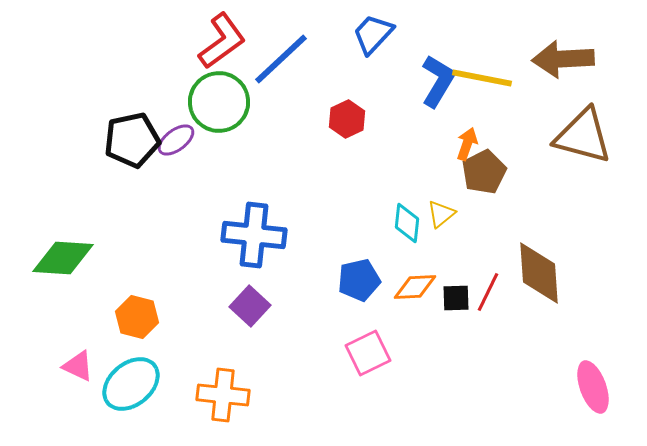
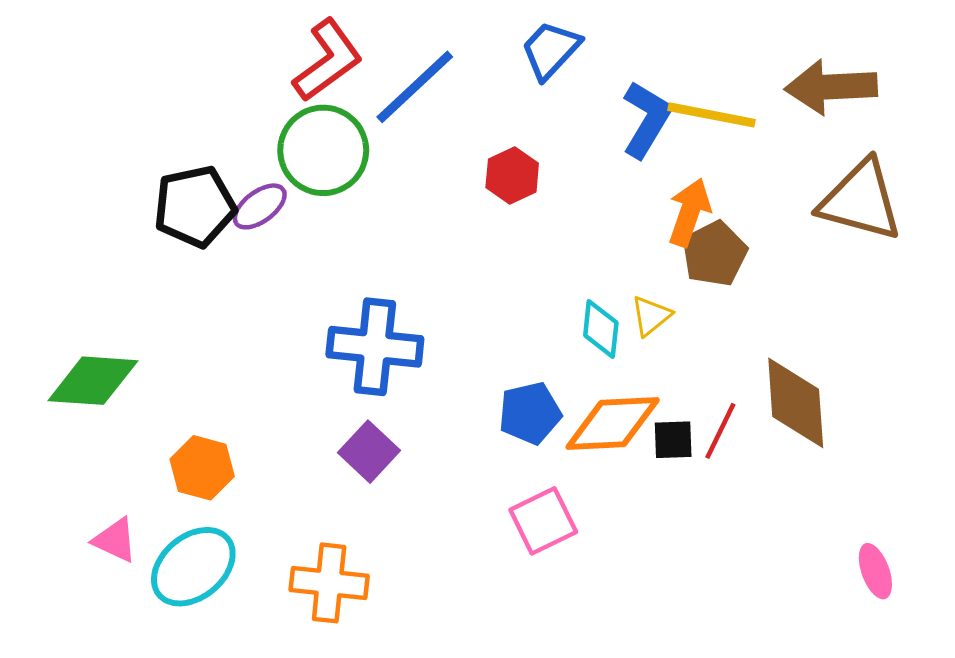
orange arrow: (467, 144) -> (689, 212), size x1.4
orange diamond: (415, 287) -> (613, 423), size x1.5
pink ellipse: (593, 387) -> (875, 571), size x0.7

